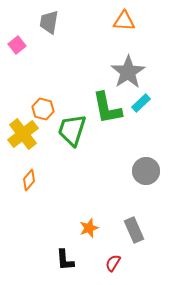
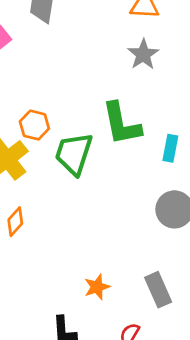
gray star: (128, 72) -> (143, 54), moved, size x0.7
cyan rectangle: (141, 103) -> (170, 148), moved, turned -36

